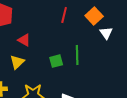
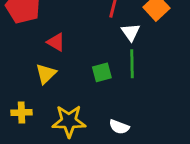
white triangle: (106, 33) -> (131, 32), moved

